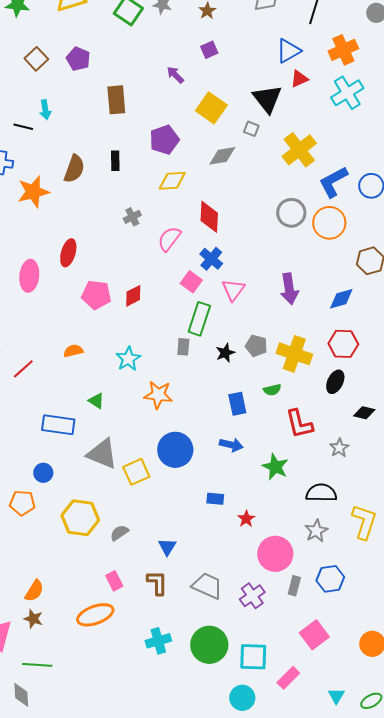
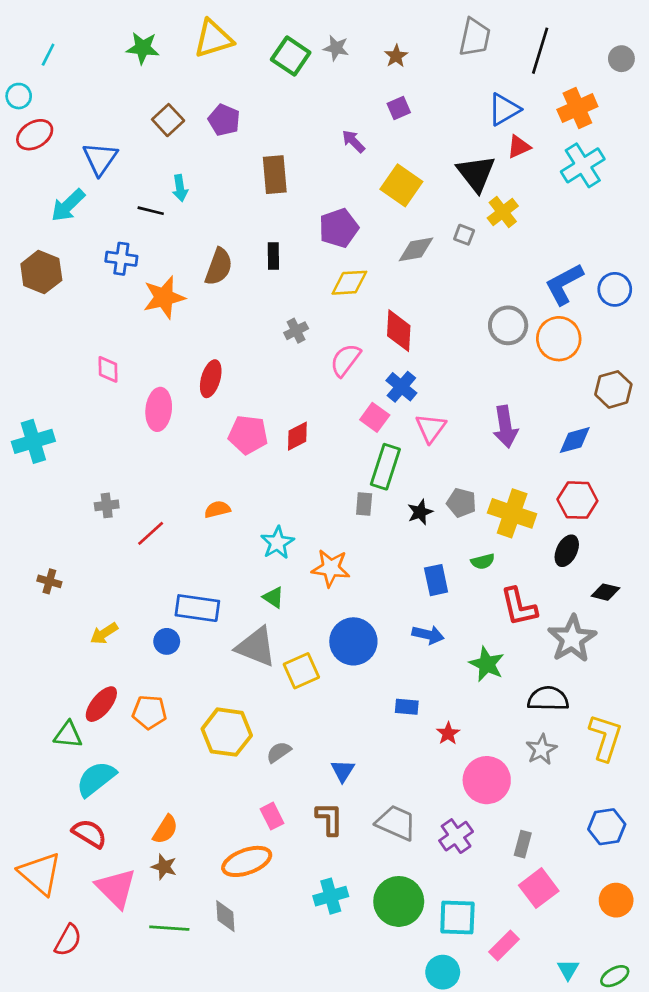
gray square: (251, 129) -> (464, 235), moved
yellow cross: (299, 150) -> (503, 212), moved, size x0.7
cyan star: (128, 359) -> (277, 543), moved
green triangle: (96, 401) -> (273, 597), moved
gray star: (339, 448) -> (572, 639), size x1.8
blue circle: (43, 473) -> (167, 641), moved
blue hexagon: (330, 579) -> (607, 827), moved
gray rectangle: (294, 586) -> (523, 844), moved
gray diamond: (21, 695) -> (225, 916), moved

